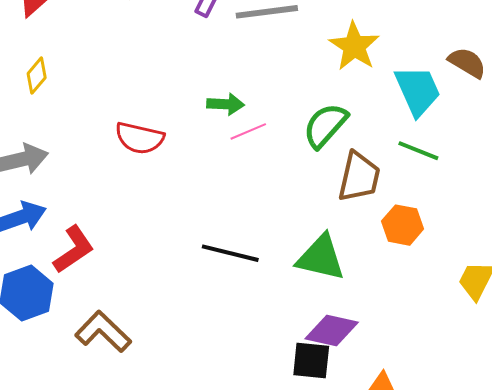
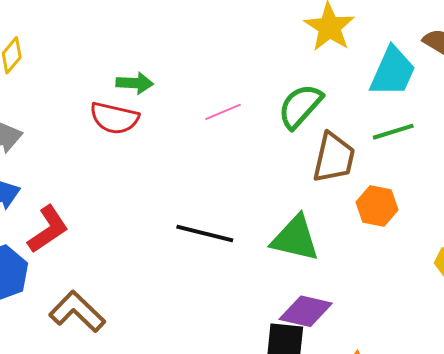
cyan trapezoid: (418, 91) -> (393, 72), turned 48
green arrow: (226, 104) -> (135, 83), moved
green line: (418, 151) -> (393, 132), turned -39

